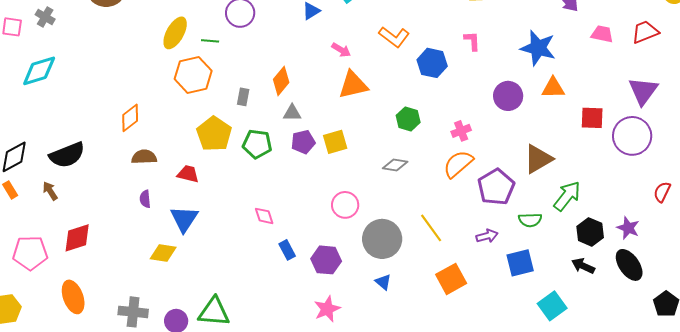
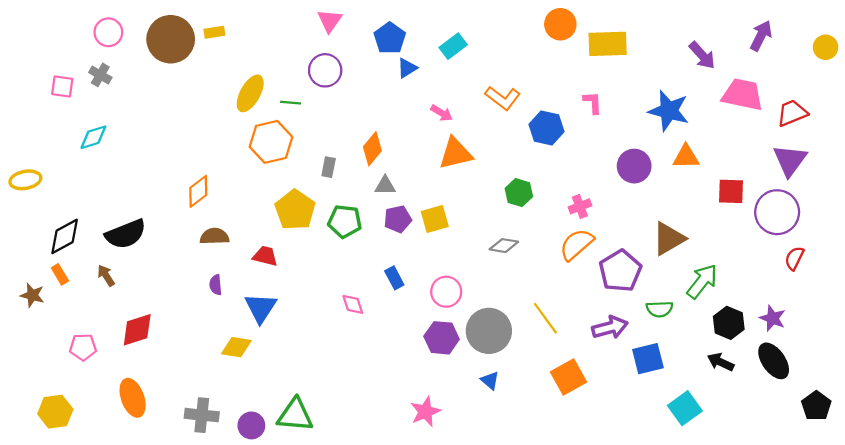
red trapezoid: (645, 32) -> (792, 113), moved
pink trapezoid: (602, 34) -> (743, 95), size x1.6
cyan diamond: (39, 71) -> (93, 137), size x0.7
red semicircle: (662, 192) -> (794, 258), moved
purple arrow: (487, 236) -> (610, 327), size x1.4
blue rectangle: (287, 250) -> (394, 278), moved
pink pentagon: (30, 253) -> (83, 347), size x0.7
purple hexagon: (326, 260) -> (442, 338), moved

